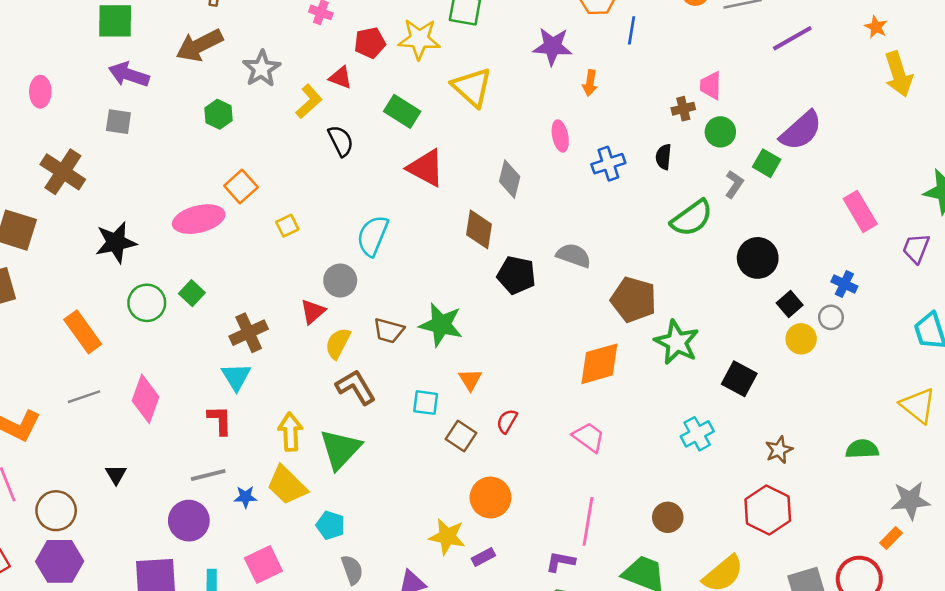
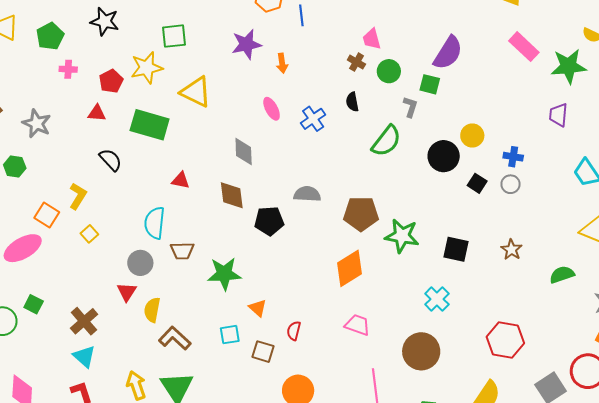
yellow L-shape: (309, 101) -> (78, 196), moved
brown cross: (683, 109) -> (356, 62), turned -30
green rectangle: (402, 111) -> (150, 125), size x1.4
red triangle: (426, 168) -> (181, 180), moved, size x0.6
pink rectangle: (860, 211) -> (524, 47), moved
brown trapezoid: (389, 331) -> (182, 251), moved
yellow circle: (801, 339) -> (472, 136), moved
brown star: (779, 450) -> (511, 250), moved
brown circle: (668, 517) -> (421, 351), moved, size x1.6

